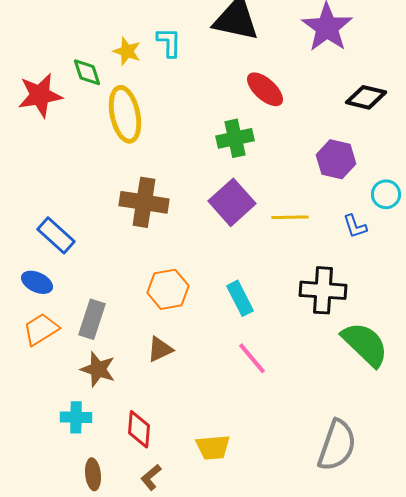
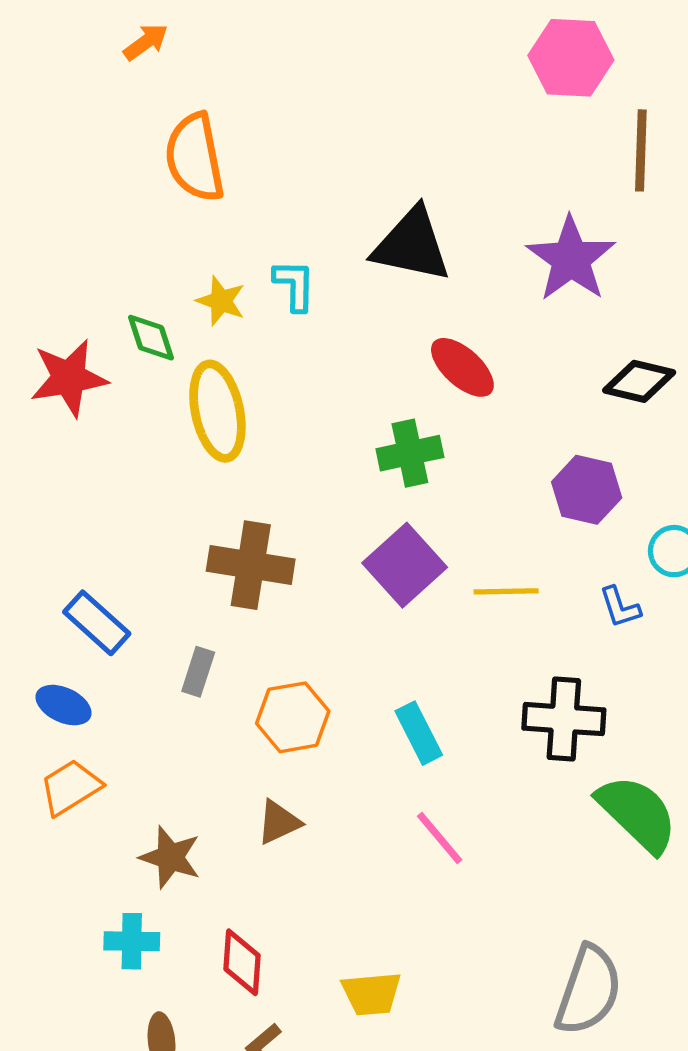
gray rectangle: (92, 319) -> (198, 672), moved, size x0.7

